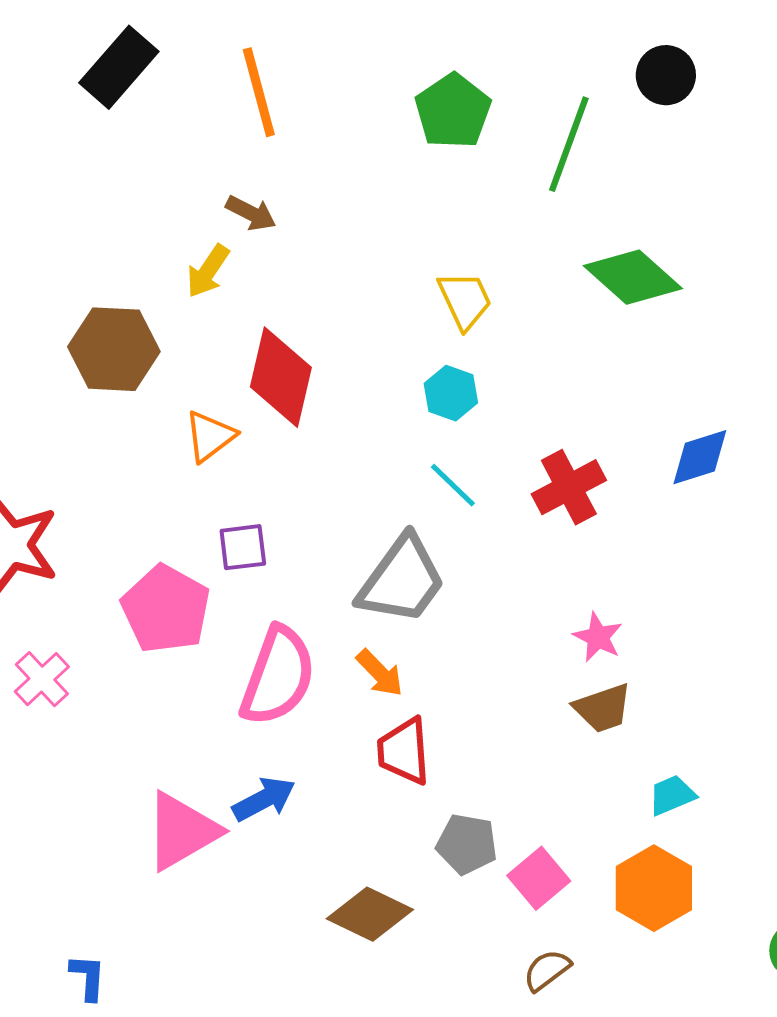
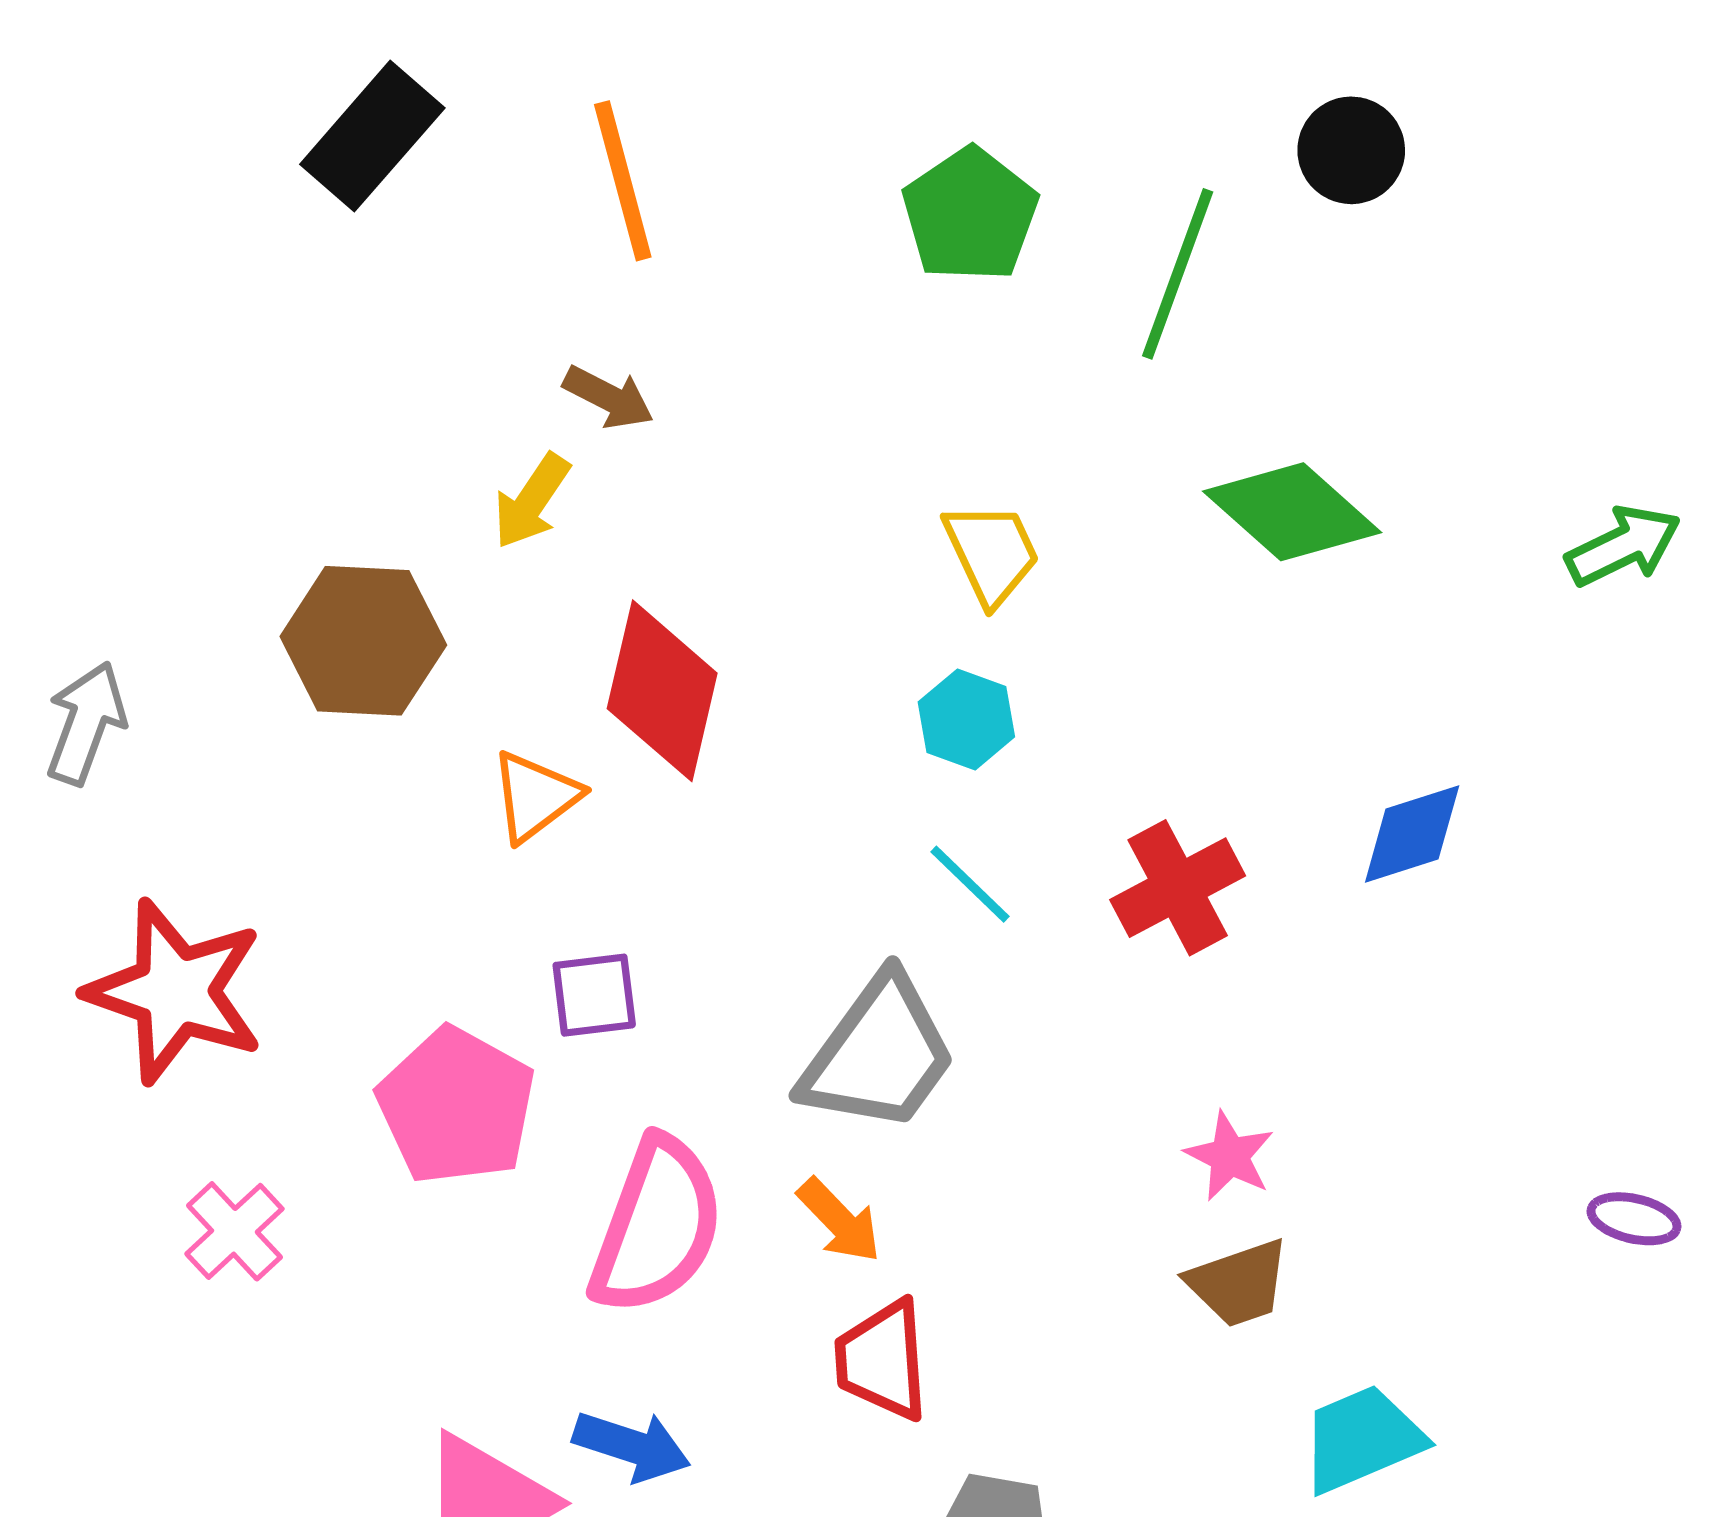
cyan trapezoid: (672, 795) -> (1362, 1439), size x1.5
blue arrow: (264, 799) -> (632, 1446), turned 46

